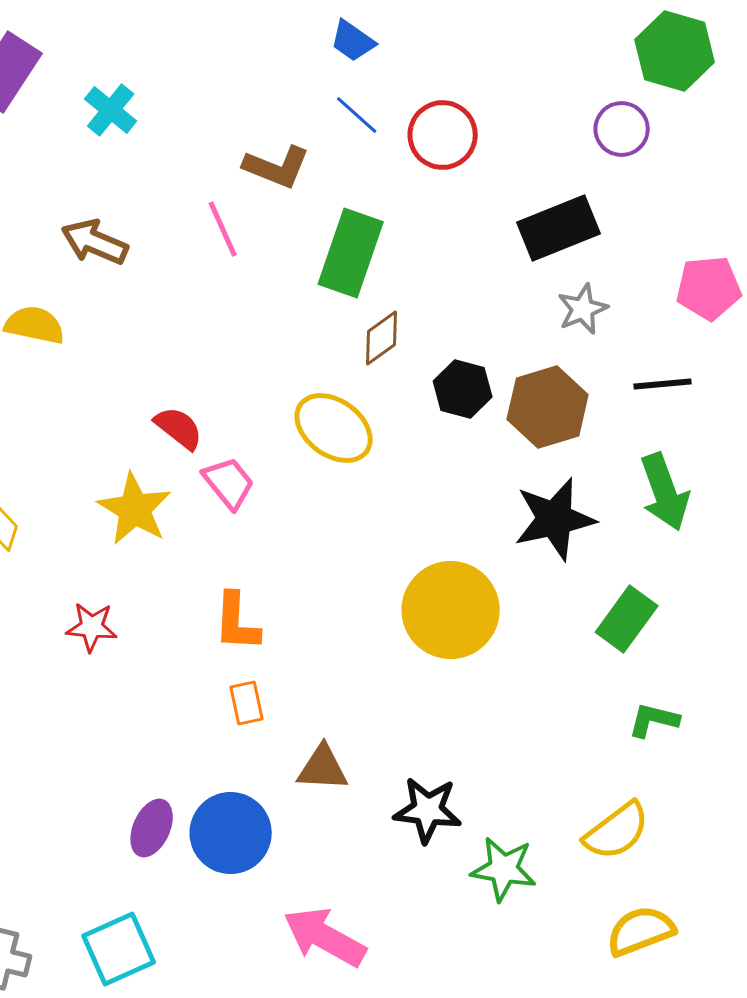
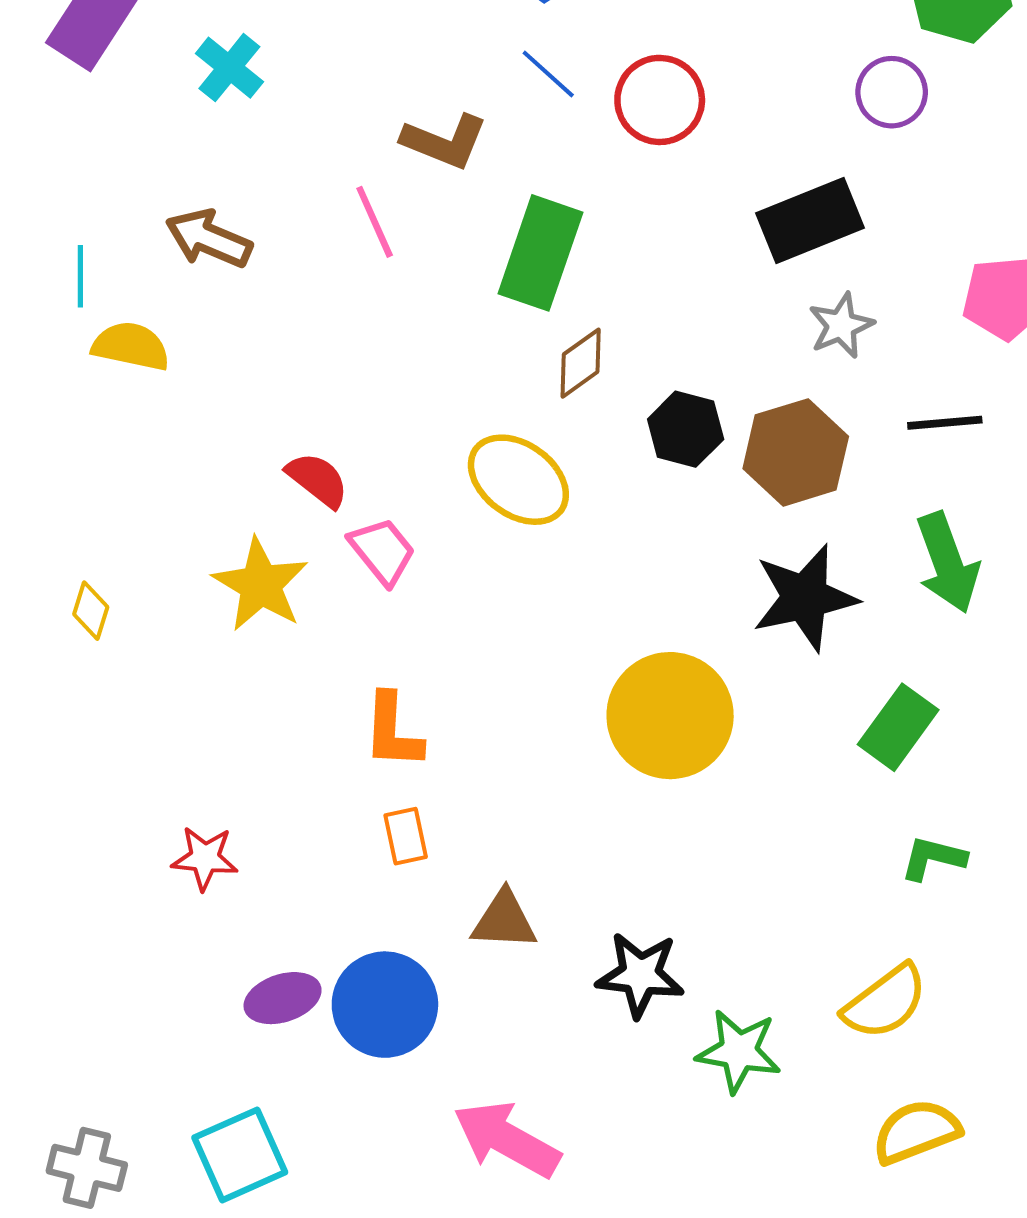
red star: (92, 627) -> (205, 858), moved
purple ellipse: (152, 828) -> (283, 998), turned 48

